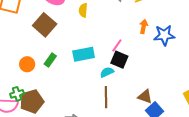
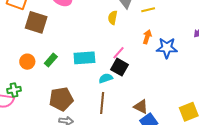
yellow semicircle: (83, 10) -> (113, 18), moved
brown square: (45, 25) -> (36, 22), moved, turned -30
brown pentagon: (32, 101) -> (61, 99), moved

